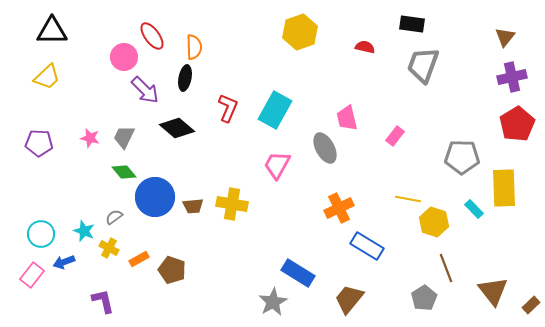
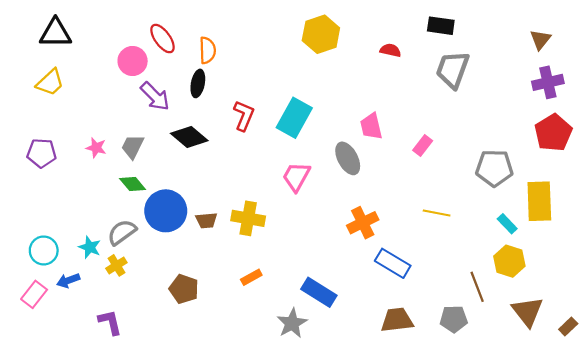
gray semicircle: (114, 217) -> (122, 232), size x1.6
yellow hexagon: (434, 222) -> (509, 261), moved
yellow cross: (109, 248) -> (116, 265), turned 30
orange rectangle: (139, 259) -> (251, 277), moved
gray pentagon: (424, 298) -> (454, 319), turned 30
brown trapezoid: (349, 299) -> (397, 320), moved, turned 44

